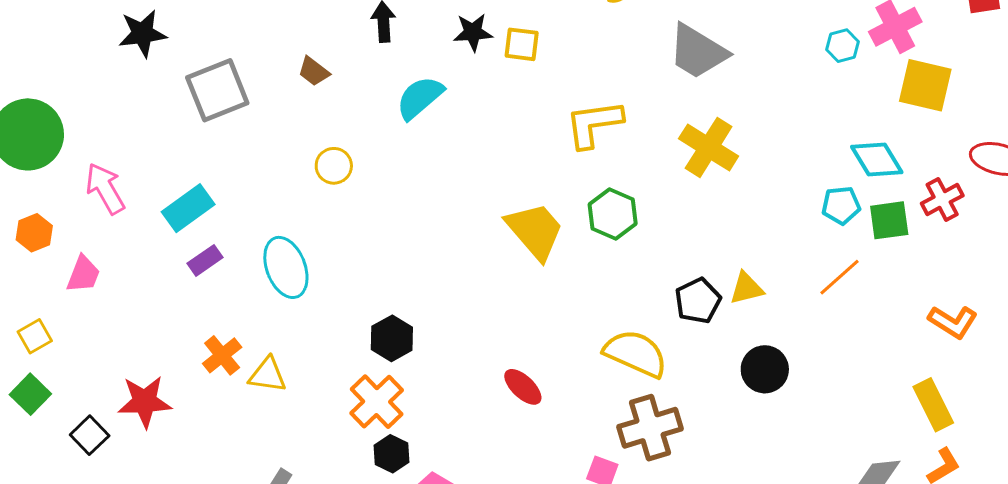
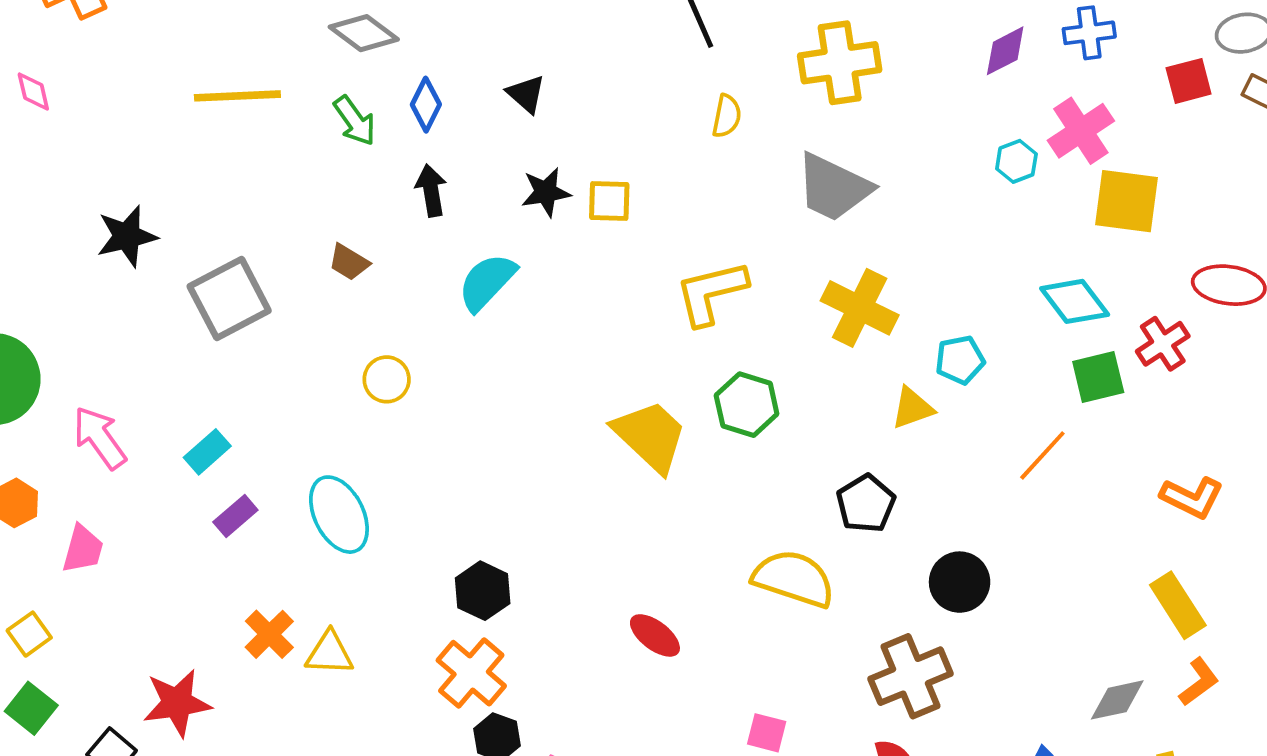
cyan pentagon: (841, 205) -> (960, 360), moved
cyan rectangle: (188, 208) -> (207, 452), size x0.7
yellow triangle: (746, 288) -> (912, 408), moved
brown cross: (650, 428) -> (911, 676), moved

